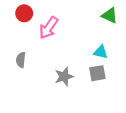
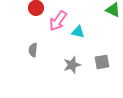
cyan triangle: (101, 52) -> (78, 32), moved

